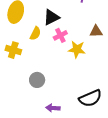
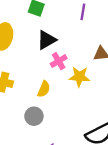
yellow semicircle: (35, 33) -> (44, 89), moved

